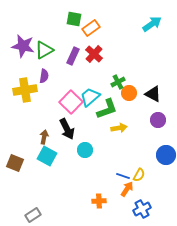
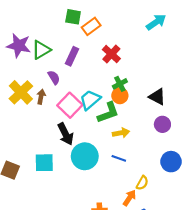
red cross: (94, 54) -> (111, 54), moved
purple semicircle: (44, 76) -> (54, 77), moved, turned -40
yellow cross: (25, 90) -> (21, 92), turned -35
orange circle: (129, 93) -> (120, 96), moved
brown arrow: (44, 137) -> (41, 97), moved
cyan circle: (85, 150) -> (85, 156), size x1.6
cyan square: (47, 156) -> (44, 163), turned -30
blue line: (123, 176) -> (119, 158), moved

